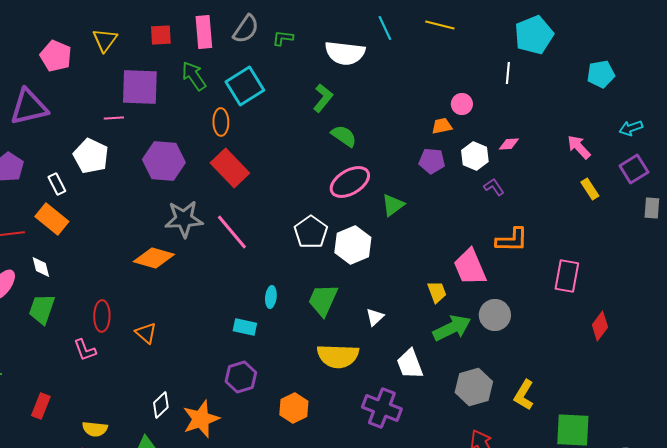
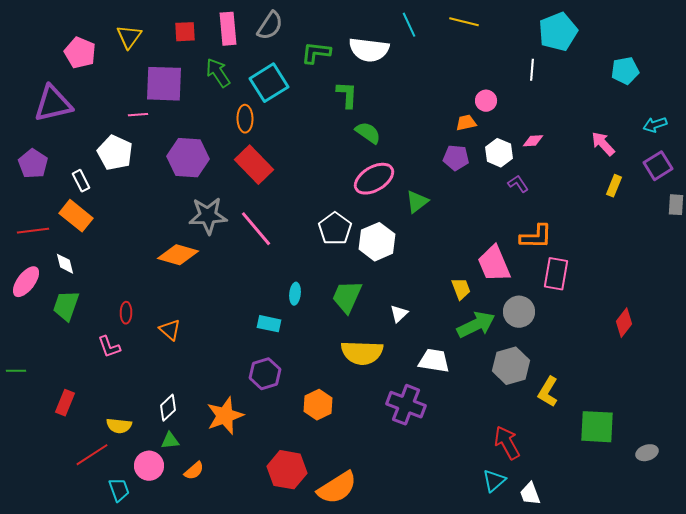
green L-shape: (283, 38) -> (316, 53), moved, size x1.4
green L-shape: (323, 98) -> (347, 95), turned -36
yellow rectangle: (590, 189) -> (614, 186), turned 55
pink rectangle: (567, 276) -> (556, 274), moved
red ellipse: (102, 316) -> (126, 313), size x0.7
white trapezoid: (410, 364) -> (434, 361), turned 120
gray hexagon: (474, 387) -> (511, 366), moved
white diamond: (161, 405) -> (168, 408), moved

